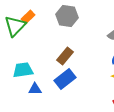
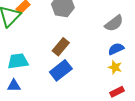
blue triangle: (35, 89) -> (14, 86), moved

